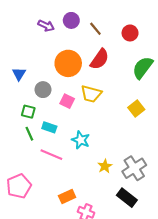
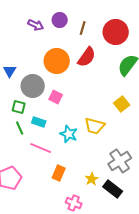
brown line: (95, 29) -> (83, 28), turned 56
red circle: (130, 33) -> (116, 32), size x1.6
gray circle: (43, 90) -> (33, 86), size x1.5
yellow trapezoid: (91, 94) -> (95, 126), moved
yellow star: (105, 166) -> (92, 179), moved
orange rectangle: (67, 197) -> (59, 173), moved, turned -42

